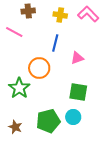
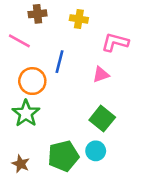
pink L-shape: (88, 14) -> (115, 42), moved, turned -30
blue line: (55, 43) -> (59, 62), moved
orange circle: (39, 68) -> (32, 81), moved
green square: (78, 92) -> (102, 119), turned 30

